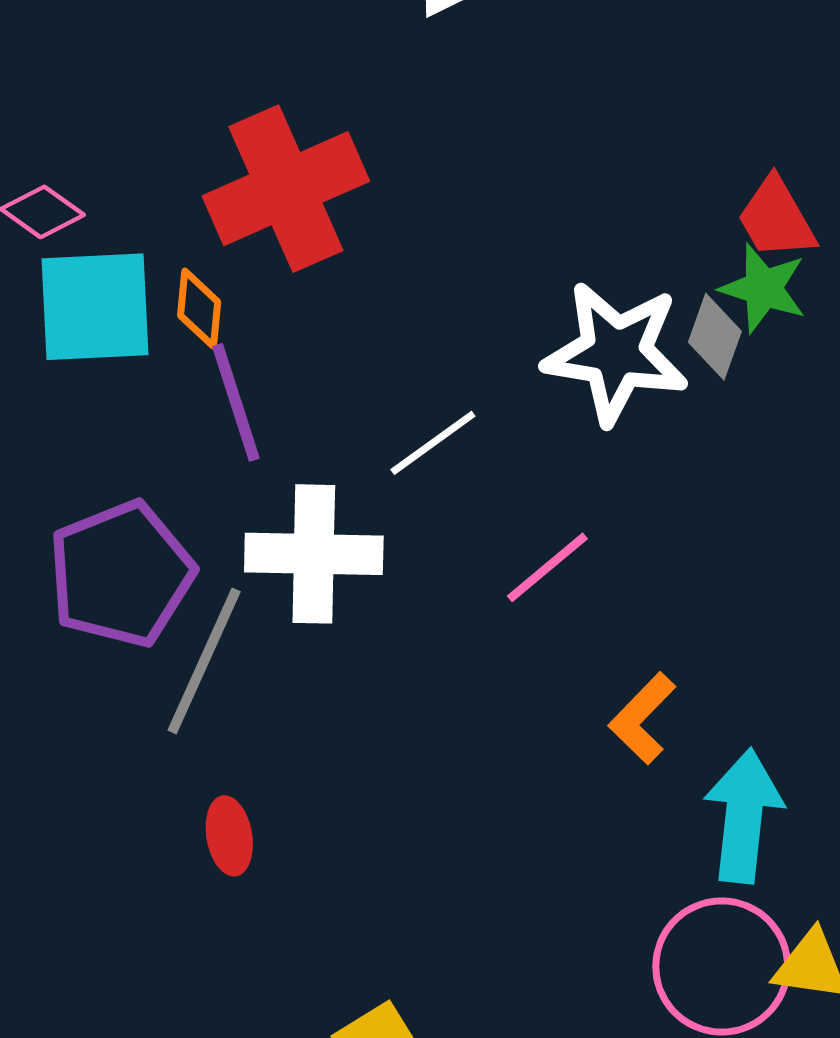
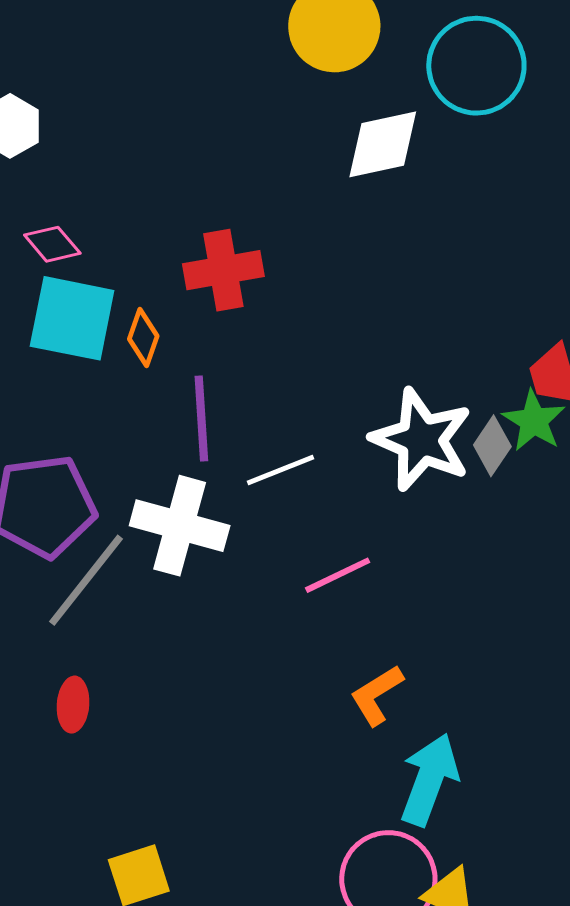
red cross: (286, 189) -> (223, 270), size x0.7
purple line: (236, 402) -> (201, 419), moved

